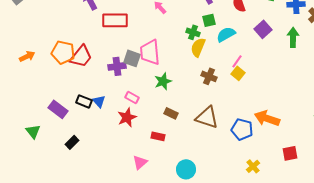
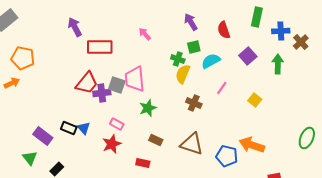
orange pentagon: (63, 52) -> (23, 58), moved
red trapezoid: (81, 56) -> (87, 83), moved
yellow square: (238, 73) -> (255, 100), moved
green triangle: (33, 131) -> (30, 158), moved

